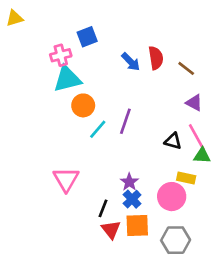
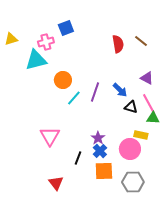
yellow triangle: (15, 18) -> (11, 39), moved
blue arrow: (131, 62) -> (120, 90), moved
brown line: (186, 68) -> (141, 41), moved
cyan triangle: (67, 79) -> (36, 60), moved
red triangle: (111, 230) -> (56, 183), moved

